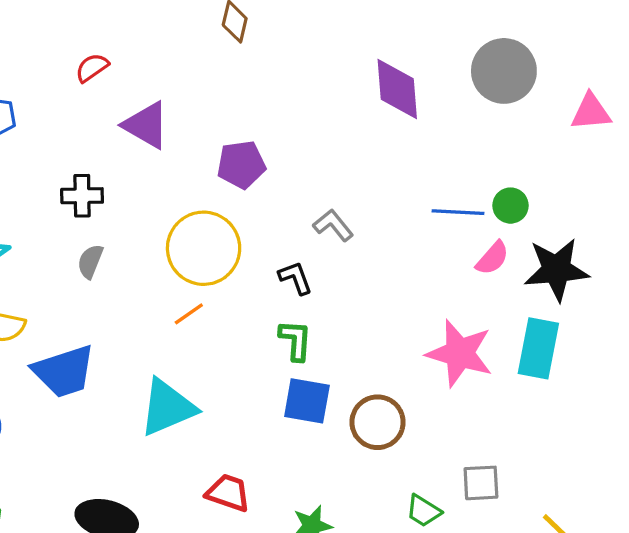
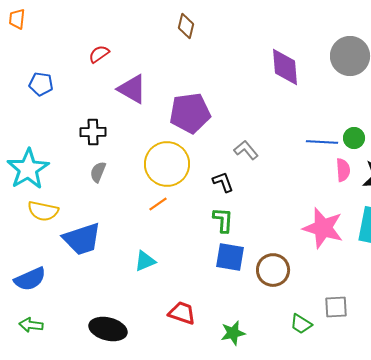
purple pentagon: (241, 165) -> (190, 113), size x1.4
pink semicircle: (492, 258) -> (343, 170), turned -45
cyan triangle: (167, 407) -> (145, 261), size x0.6

